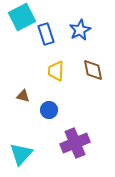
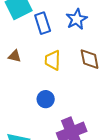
brown triangle: (23, 96) -> (15, 56), moved

